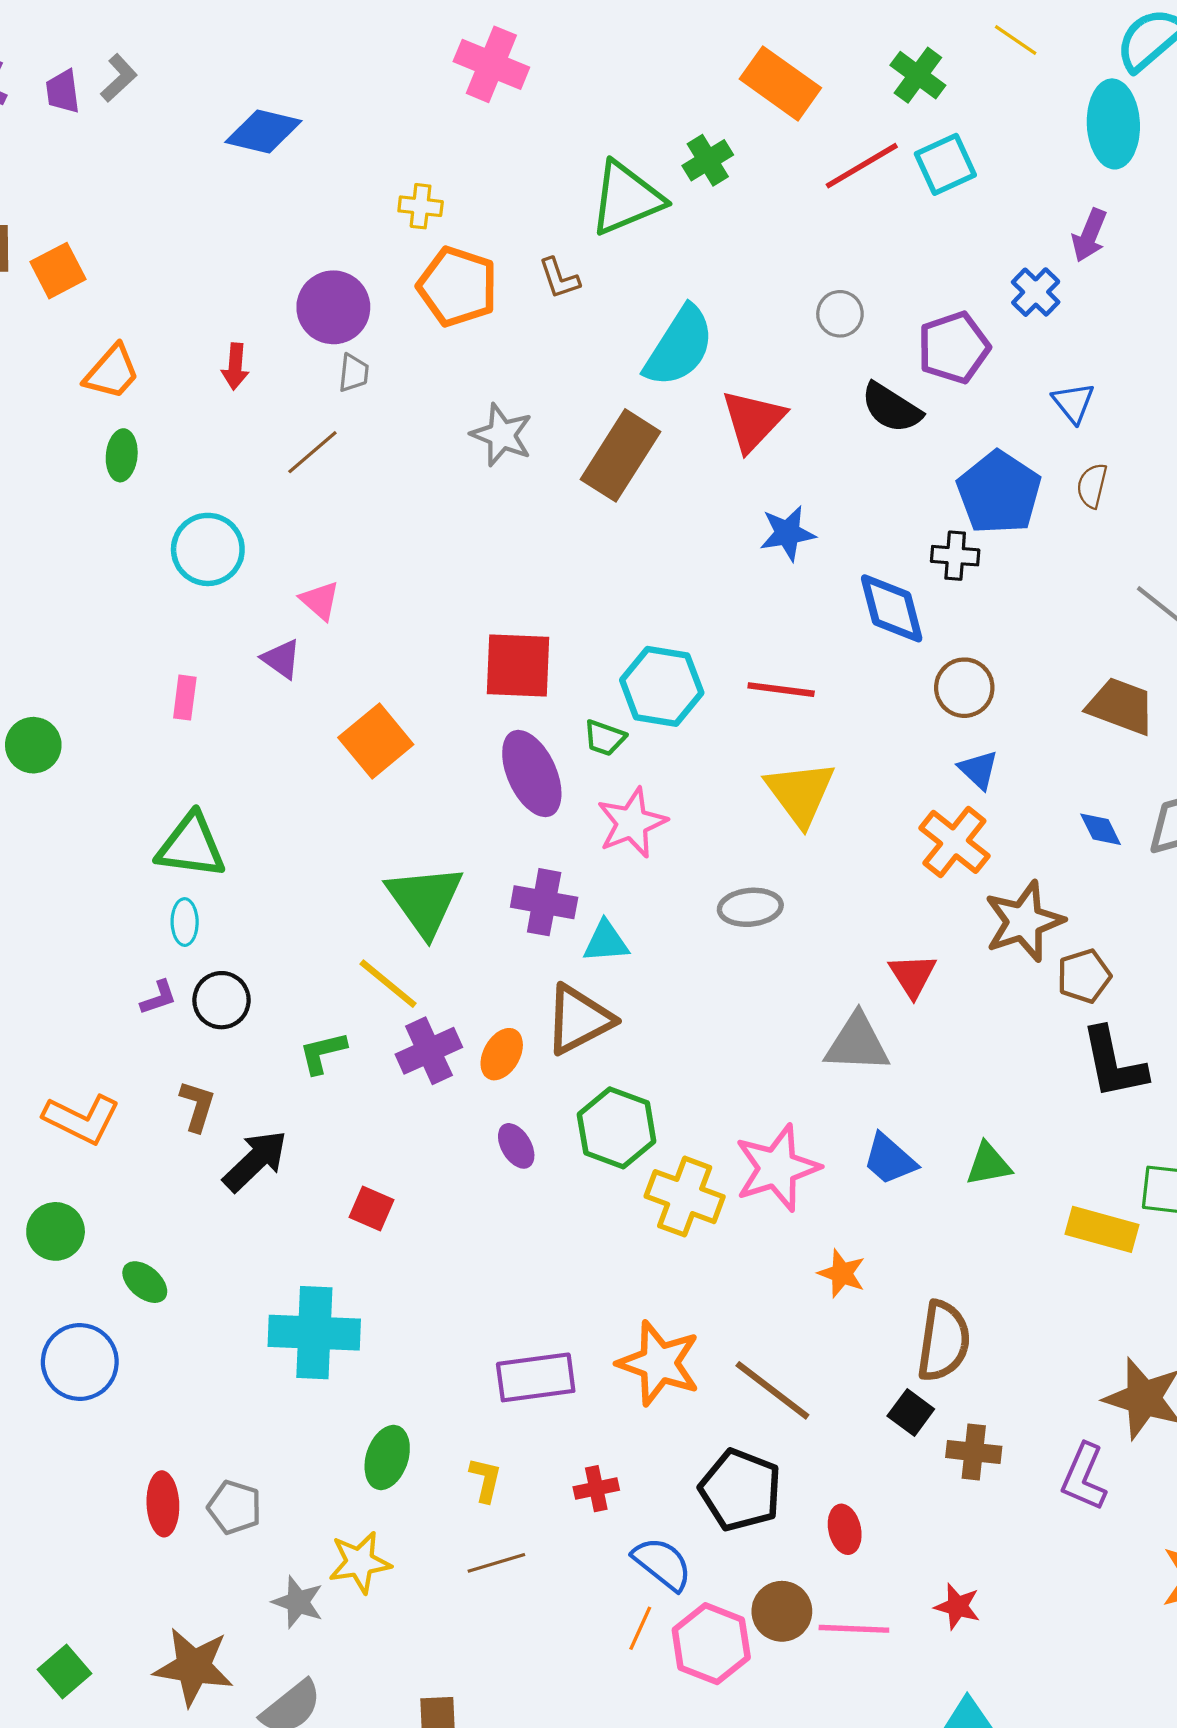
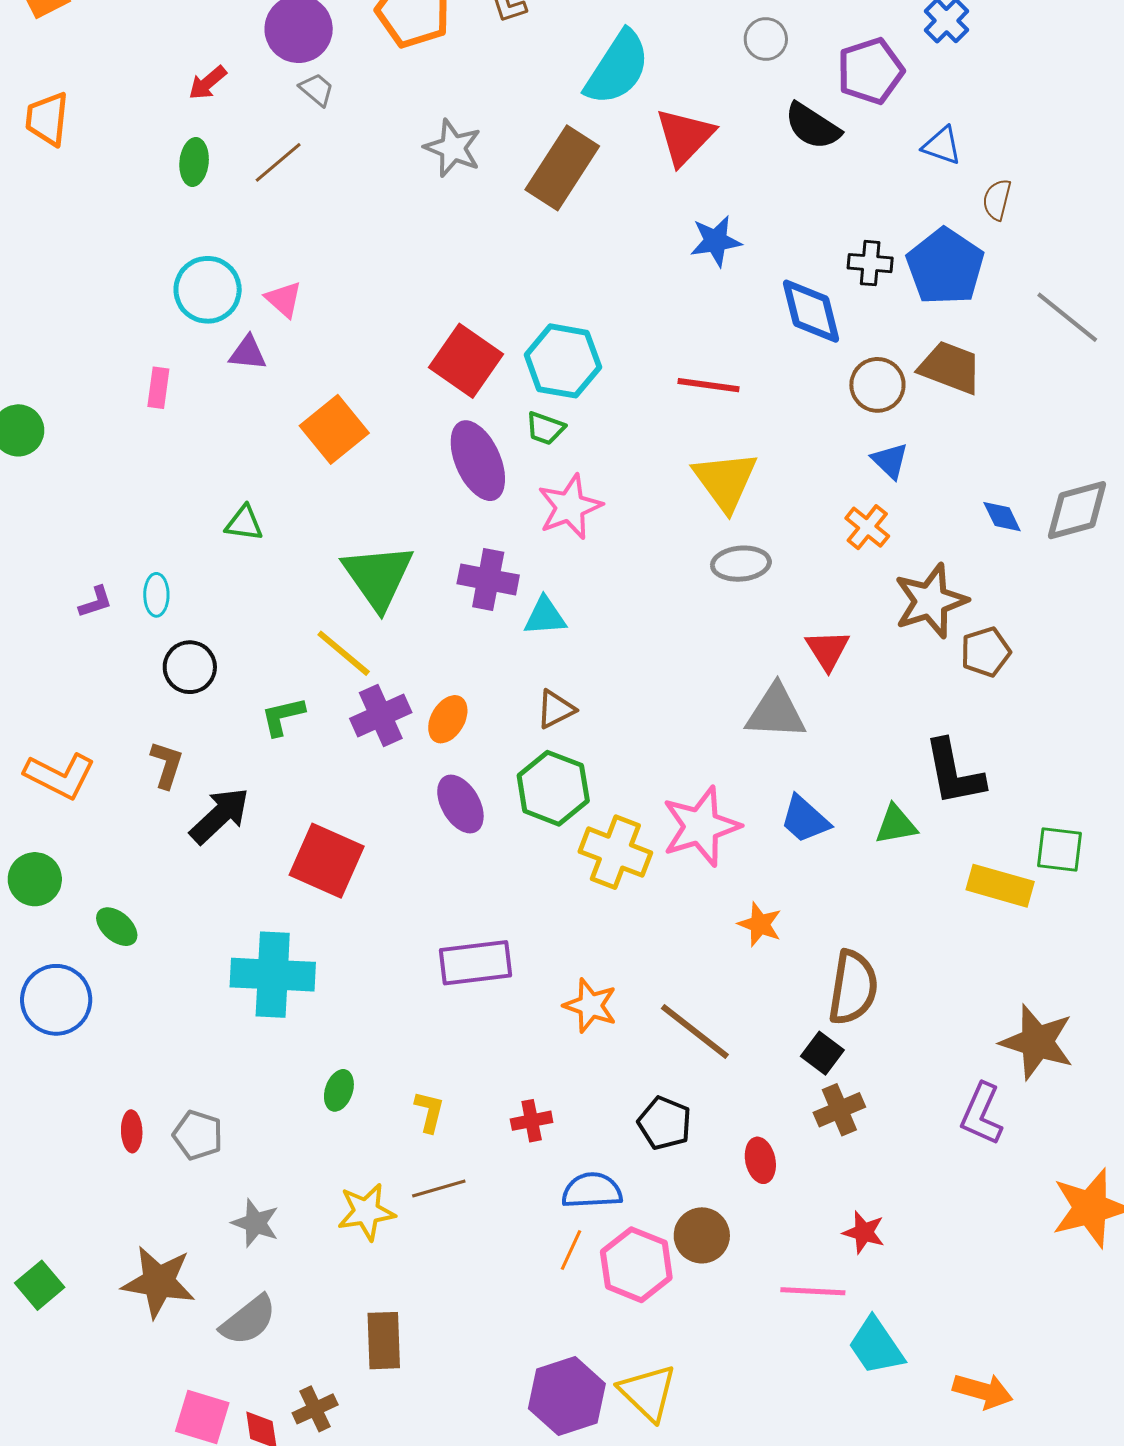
red arrow: (235, 366) -> (208, 83), turned 45
orange trapezoid: (112, 372) -> (47, 119), moved, turned 144
gray trapezoid: (354, 373) -> (317, 90), turned -57
blue triangle: (1073, 403) -> (942, 146), moved, turned -33
green ellipse: (122, 455) -> (194, 162), moved
blue pentagon: (999, 493) -> (945, 267), moved
cyan circle: (208, 549) -> (208, 290), moved
purple triangle: (281, 659) -> (248, 353), turned -30
red square: (518, 665) -> (466, 361), turned 32
cyan hexagon: (662, 686) -> (563, 361), moved
brown trapezoid: (1121, 706) -> (950, 368), moved
orange cross: (954, 842) -> (867, 527), size x0.7
green triangle: (191, 846) -> (244, 523), moved, size x0.6
gray ellipse: (750, 907) -> (741, 564), moved
purple L-shape: (159, 998) -> (96, 602), moved
brown triangle: (579, 1019) -> (556, 709), moved, size x0.6
black L-shape: (1114, 1063) -> (954, 773), moved
purple ellipse: (516, 1146) -> (460, 804), size x1.4
red square: (372, 1209) -> (327, 861), size x1.8
orange star: (659, 1363) -> (590, 1006), size x0.7
purple rectangle: (536, 1377) -> (476, 963), moved
brown cross: (974, 1452) -> (839, 1110), moved, turned -30
green ellipse: (387, 1457) -> (339, 1090), size x0.7
black pentagon: (741, 1490) -> (665, 1123), size x0.7
red ellipse: (163, 1504) -> (132, 1131), size x0.7
yellow star: (360, 1562) -> (366, 1212), moved
blue semicircle: (662, 1564) -> (592, 1191), turned -42
pink line: (854, 1629) -> (813, 1291), moved

